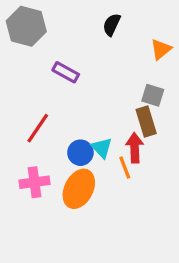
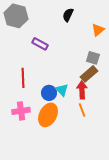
brown rectangle: (146, 122) -> (89, 74), turned 66
red line: (38, 128) -> (23, 78), turned -36
orange line: (125, 167) -> (82, 110), moved

